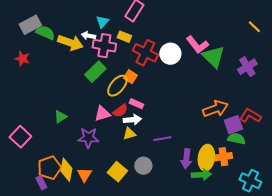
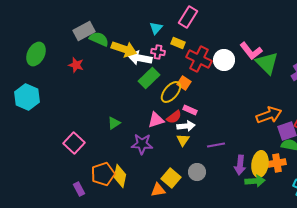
white arrow: (88, 36) -> (140, 58), moved, size x1.6
pink cross: (104, 46) -> (158, 52), size x0.6
yellow triangle: (129, 134) -> (183, 140), turned -40
orange triangle: (84, 175) -> (158, 190), moved, turned 49
purple rectangle: (41, 183) -> (79, 189), moved

